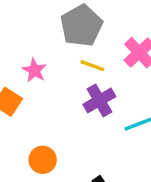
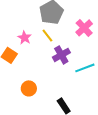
yellow line: (92, 66) -> (47, 36), moved, turned 32

